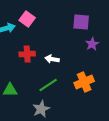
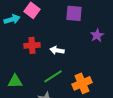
purple square: (81, 22) -> (74, 13), moved
orange cross: (84, 82) -> (82, 83), moved

